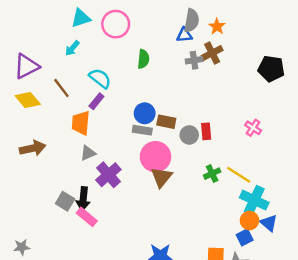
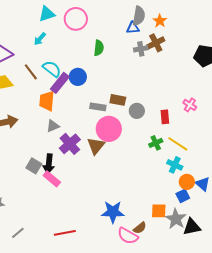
cyan semicircle: (100, 78) -> (52, 69), moved
purple rectangle: (96, 101) -> (60, 83), size x1.5
blue circle: (145, 113) -> (78, 77), moved
red rectangle: (206, 131) -> (165, 117), moved
brown triangle: (161, 177) -> (96, 146), moved
cyan cross: (254, 200) -> (175, 165), moved, size x0.7

